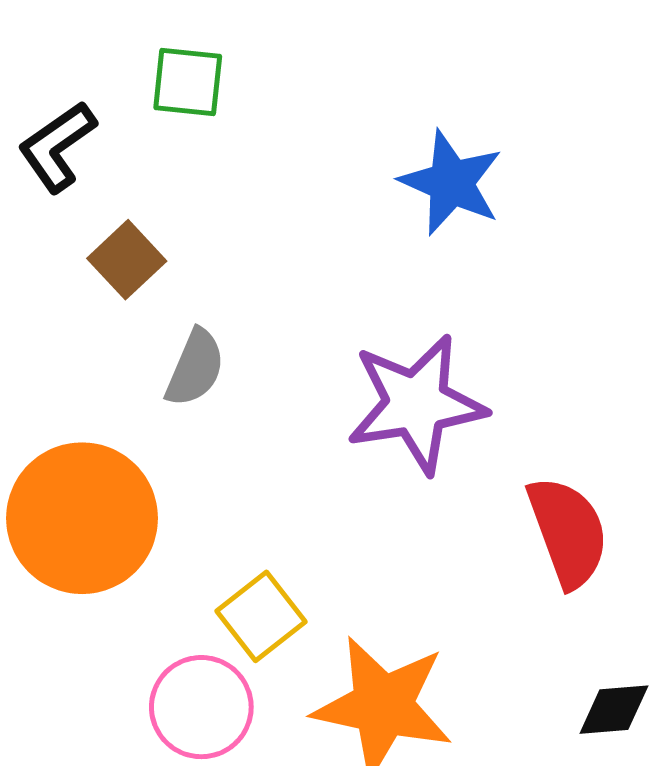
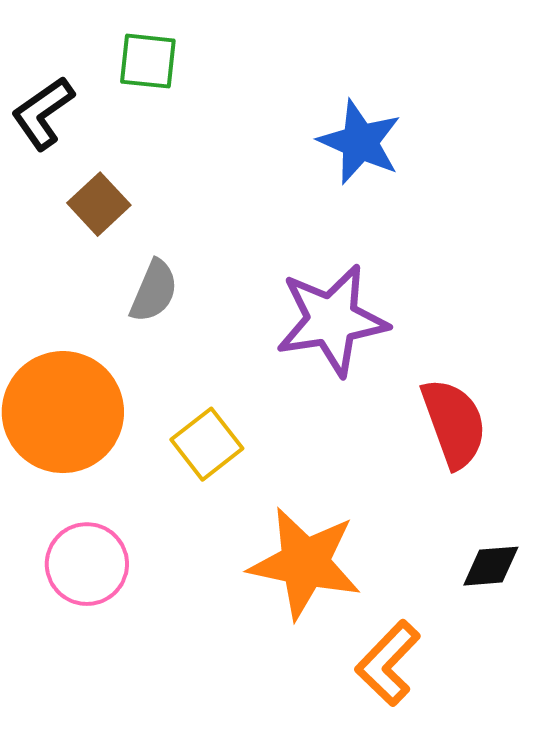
yellow square: (261, 616) -> (207, 444), moved
pink circle: (201, 707) -> (87, 564), moved

